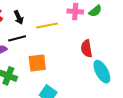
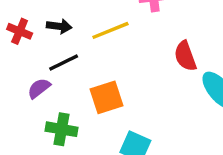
black arrow: (19, 17) -> (59, 26), turned -48

